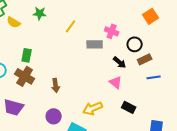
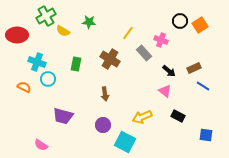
yellow line: (71, 26) -> (128, 33), moved
gray rectangle: (95, 44) -> (144, 53), turned 49
black circle: (135, 44) -> (180, 21), moved
brown cross: (25, 76) -> (110, 59), moved
blue line: (154, 77) -> (203, 86), turned 40

